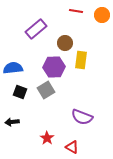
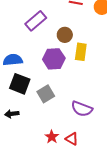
gray square: (46, 90) -> (46, 94), moved
black square: (20, 92) -> (20, 84), size x1.5
red star: (47, 138) -> (52, 137), moved

